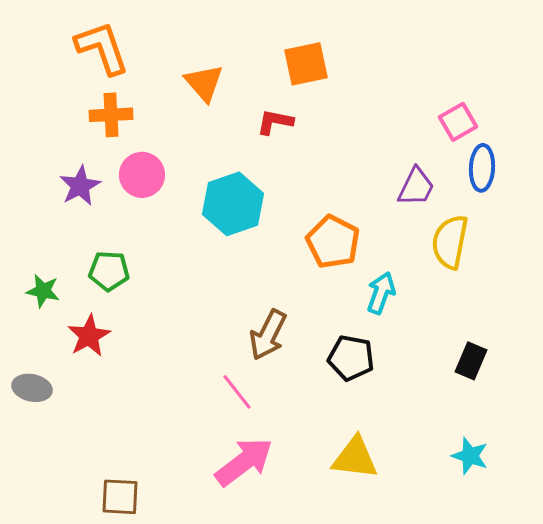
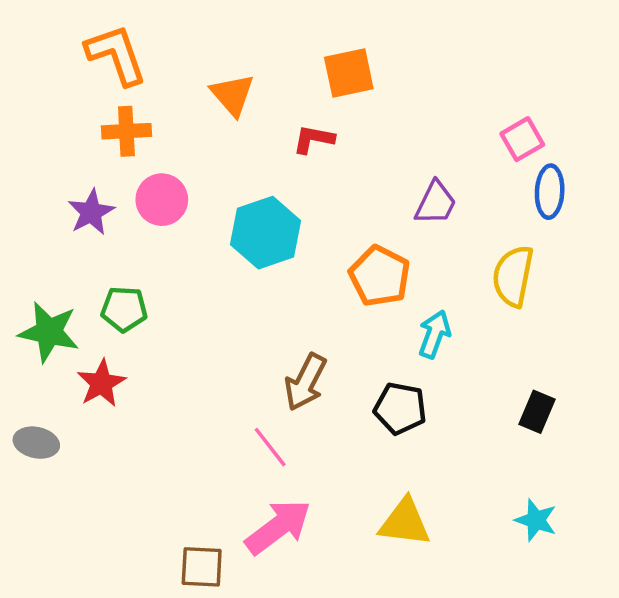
purple trapezoid: (416, 187) -> (436, 203), moved
green star: (43, 291) -> (49, 332), size x1.6
brown square: (120, 497) -> (202, 567), moved

